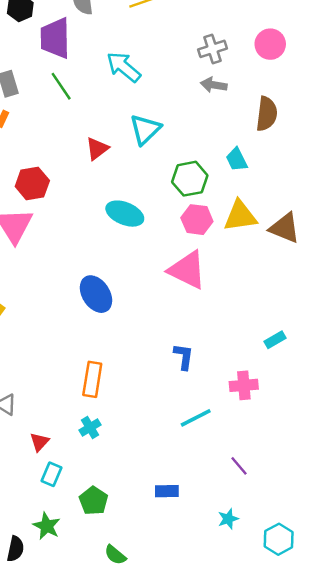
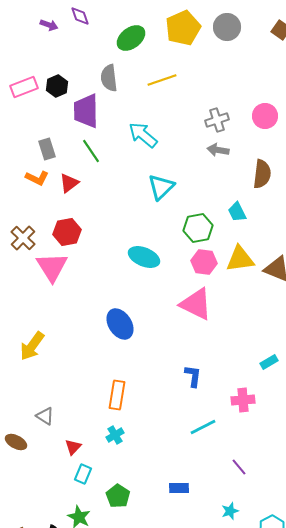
red triangle: (97, 149) -> (69, 183), moved

